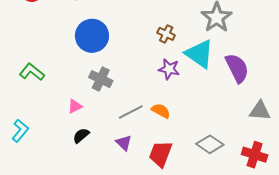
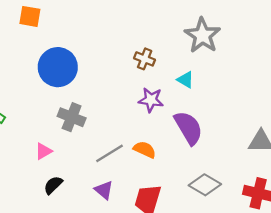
cyan triangle: (199, 54) -> (185, 80), size x0.5
purple semicircle: (237, 68) -> (188, 128), moved

